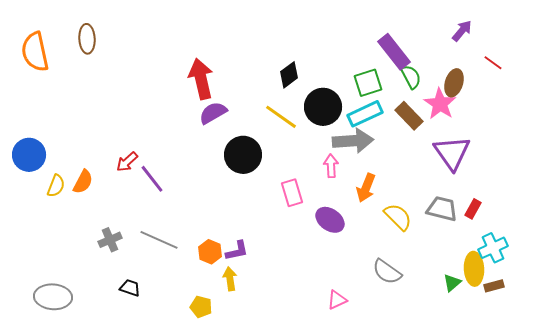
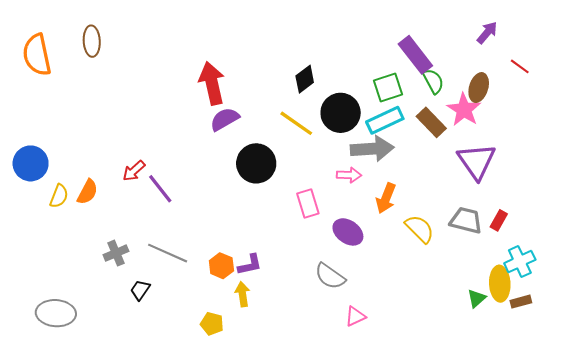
pink arrow: (331, 166) -> (349, 175), turned 95
gray semicircle: (387, 272) -> (330, 276), moved
black trapezoid: (130, 288) -> (140, 290), moved, turned -75

